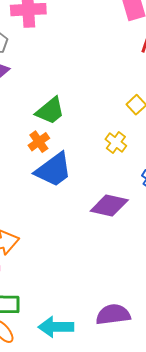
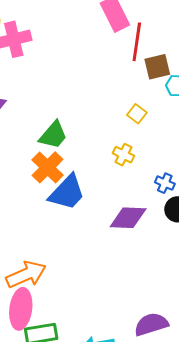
orange cross: (39, 142) -> (48, 167), size x1.5

